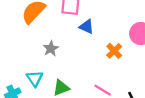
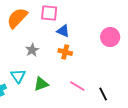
orange cross: (114, 51) -> (65, 52), moved, turned -32

